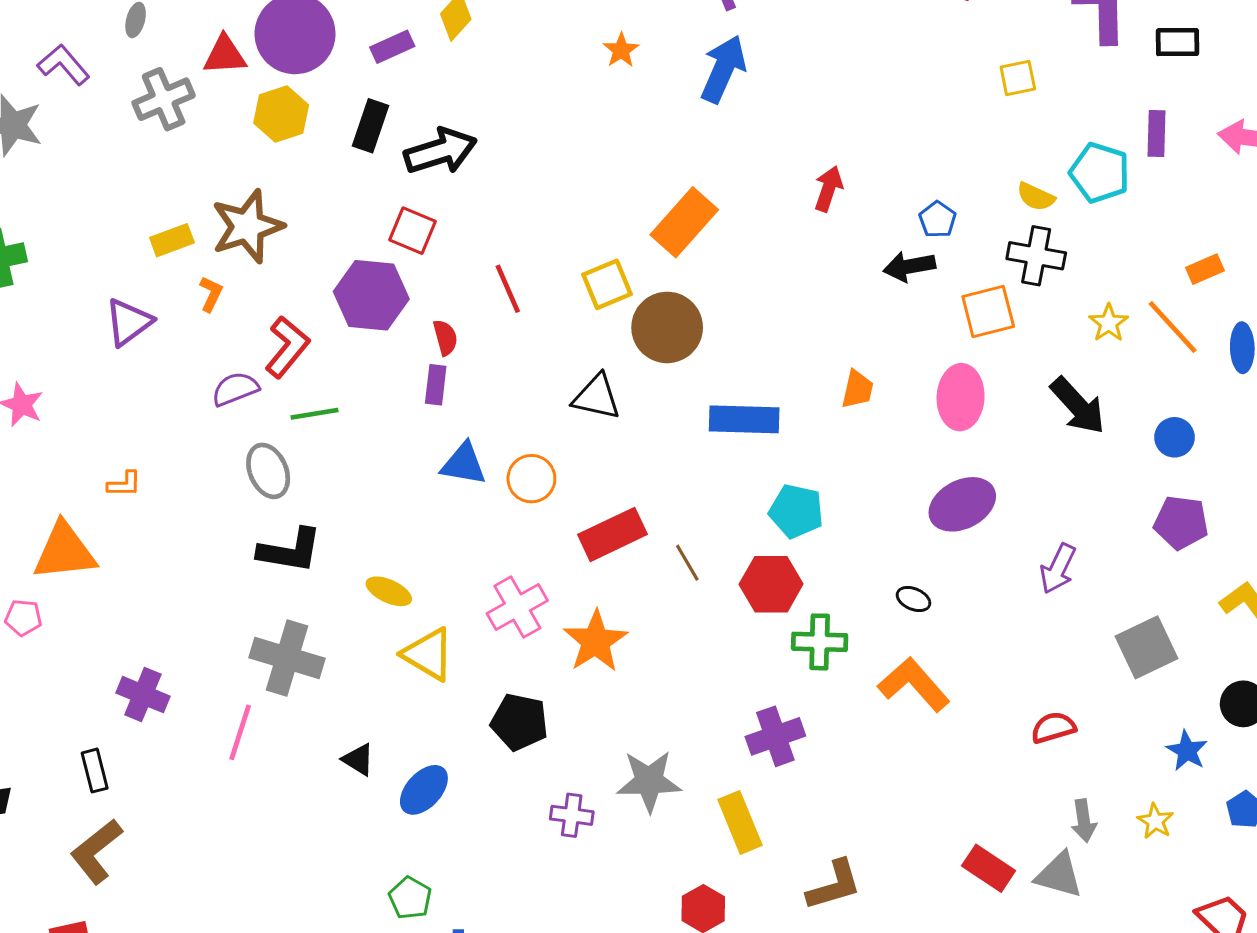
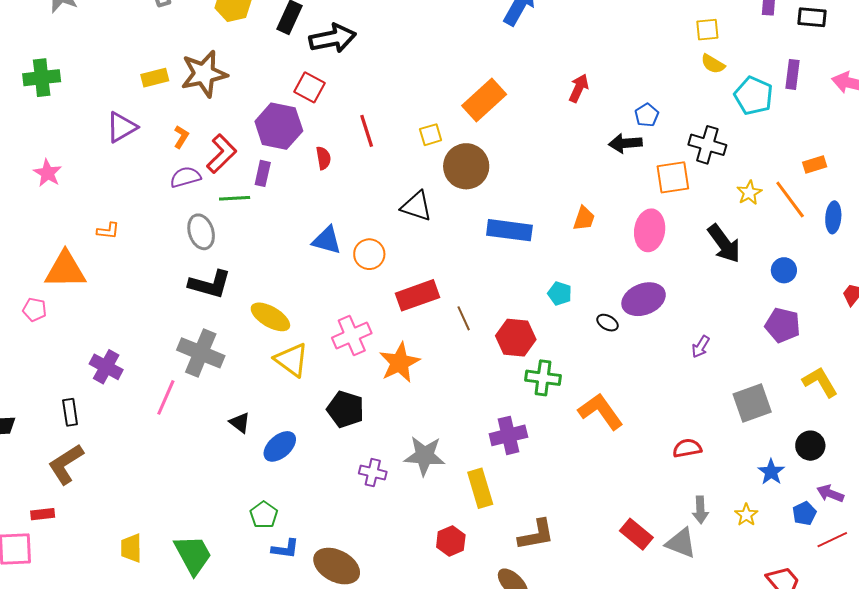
yellow semicircle: (1036, 197) -> (713, 64), moved
yellow square: (607, 284) -> (431, 135), size x0.7
orange L-shape: (211, 294) -> (181, 137), moved
purple rectangle: (436, 385) -> (263, 173), moved
cyan pentagon: (796, 511) -> (560, 293), moved, size x0.7
purple arrow: (1058, 569) -> (701, 347), size x0.7
yellow ellipse: (389, 591) -> (270, 317), size x1.4
black ellipse: (913, 599) -> (608, 323), moved

